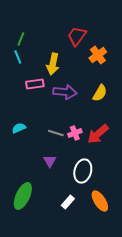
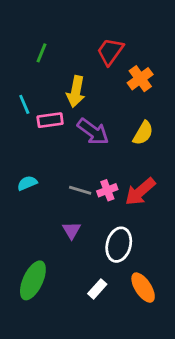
green line: (21, 39) -> (41, 53), moved
cyan line: (18, 57) -> (24, 104), moved
purple arrow: (65, 92) -> (93, 132), turned 30

